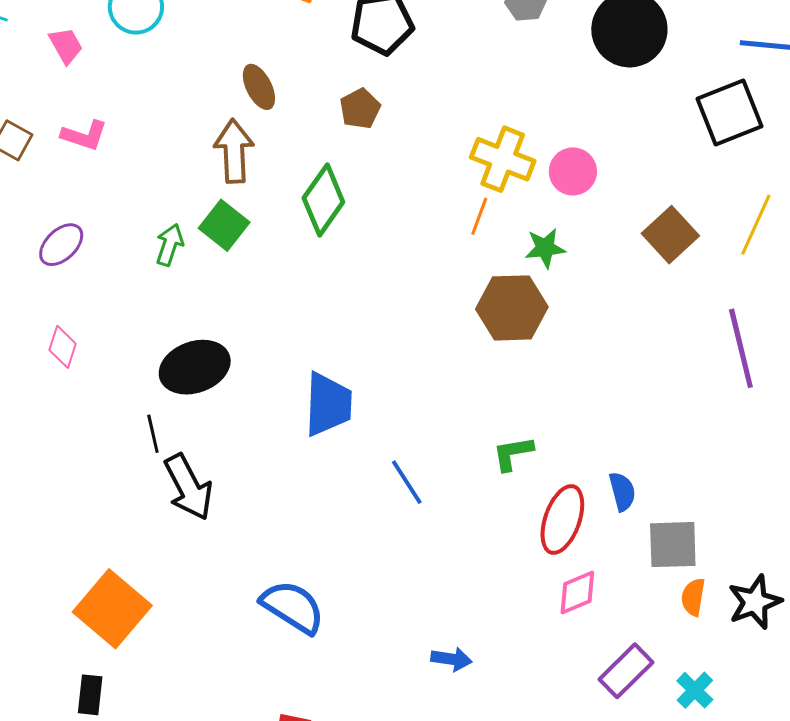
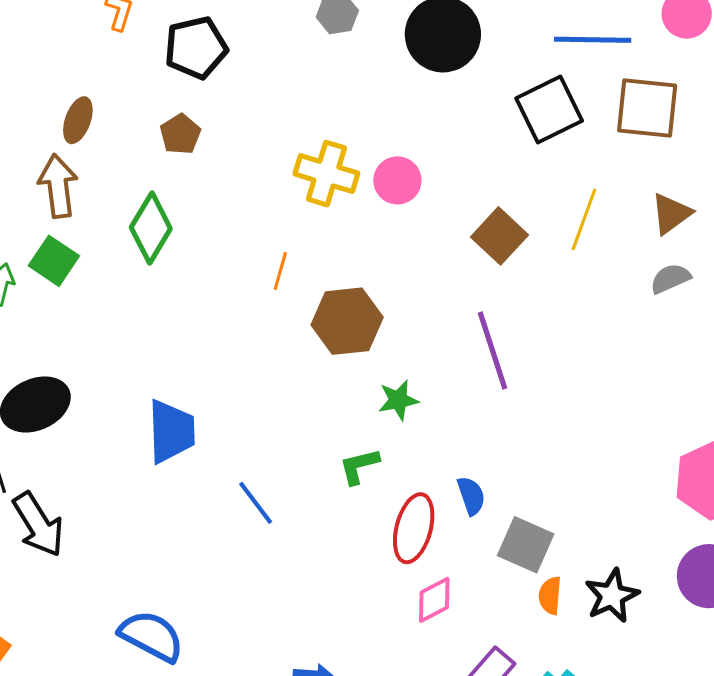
brown ellipse: (259, 87) -> (78, 120), turned 51
orange line: (479, 216) -> (280, 271), moved
green star: (545, 248) -> (398, 400), moved
purple line: (741, 348) -> (493, 351), moved
gray square: (673, 545) -> (526, 545), turned 30

